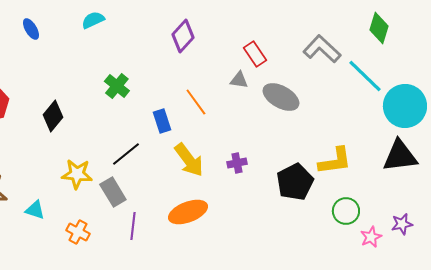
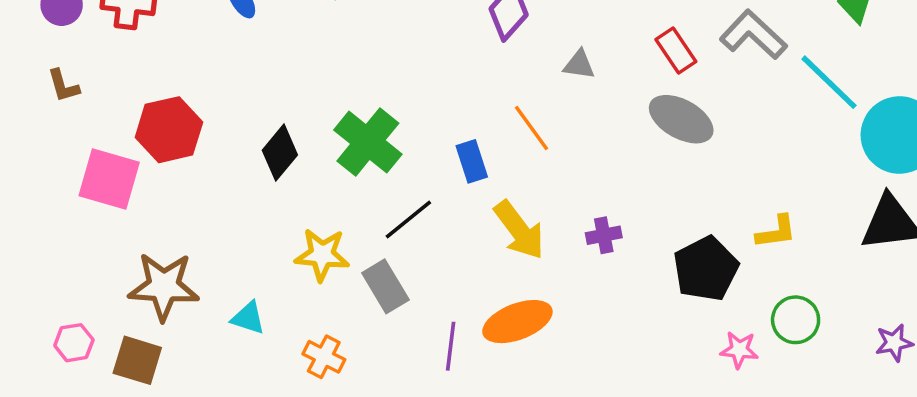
red rectangle: (255, 54) -> (676, 51), moved
gray triangle: (239, 80) -> (579, 65), moved
green cross: (117, 86) -> (368, 142), moved, size x1.5
yellow L-shape: (335, 161) -> (776, 232), size x0.7
purple line: (133, 226) -> (451, 346), moved
pink star: (371, 237) -> (739, 350), moved, turned 30

